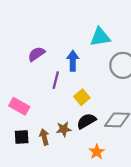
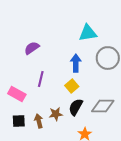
blue arrow: (73, 61) -> (76, 63), moved
purple line: (56, 80) -> (41, 79), moved
black semicircle: (86, 121) -> (76, 107), turned -30

